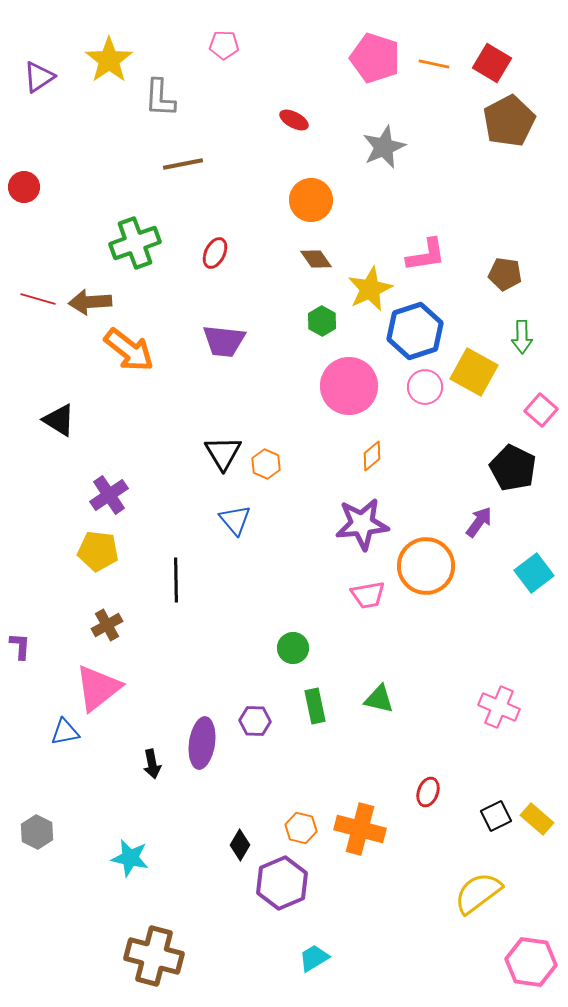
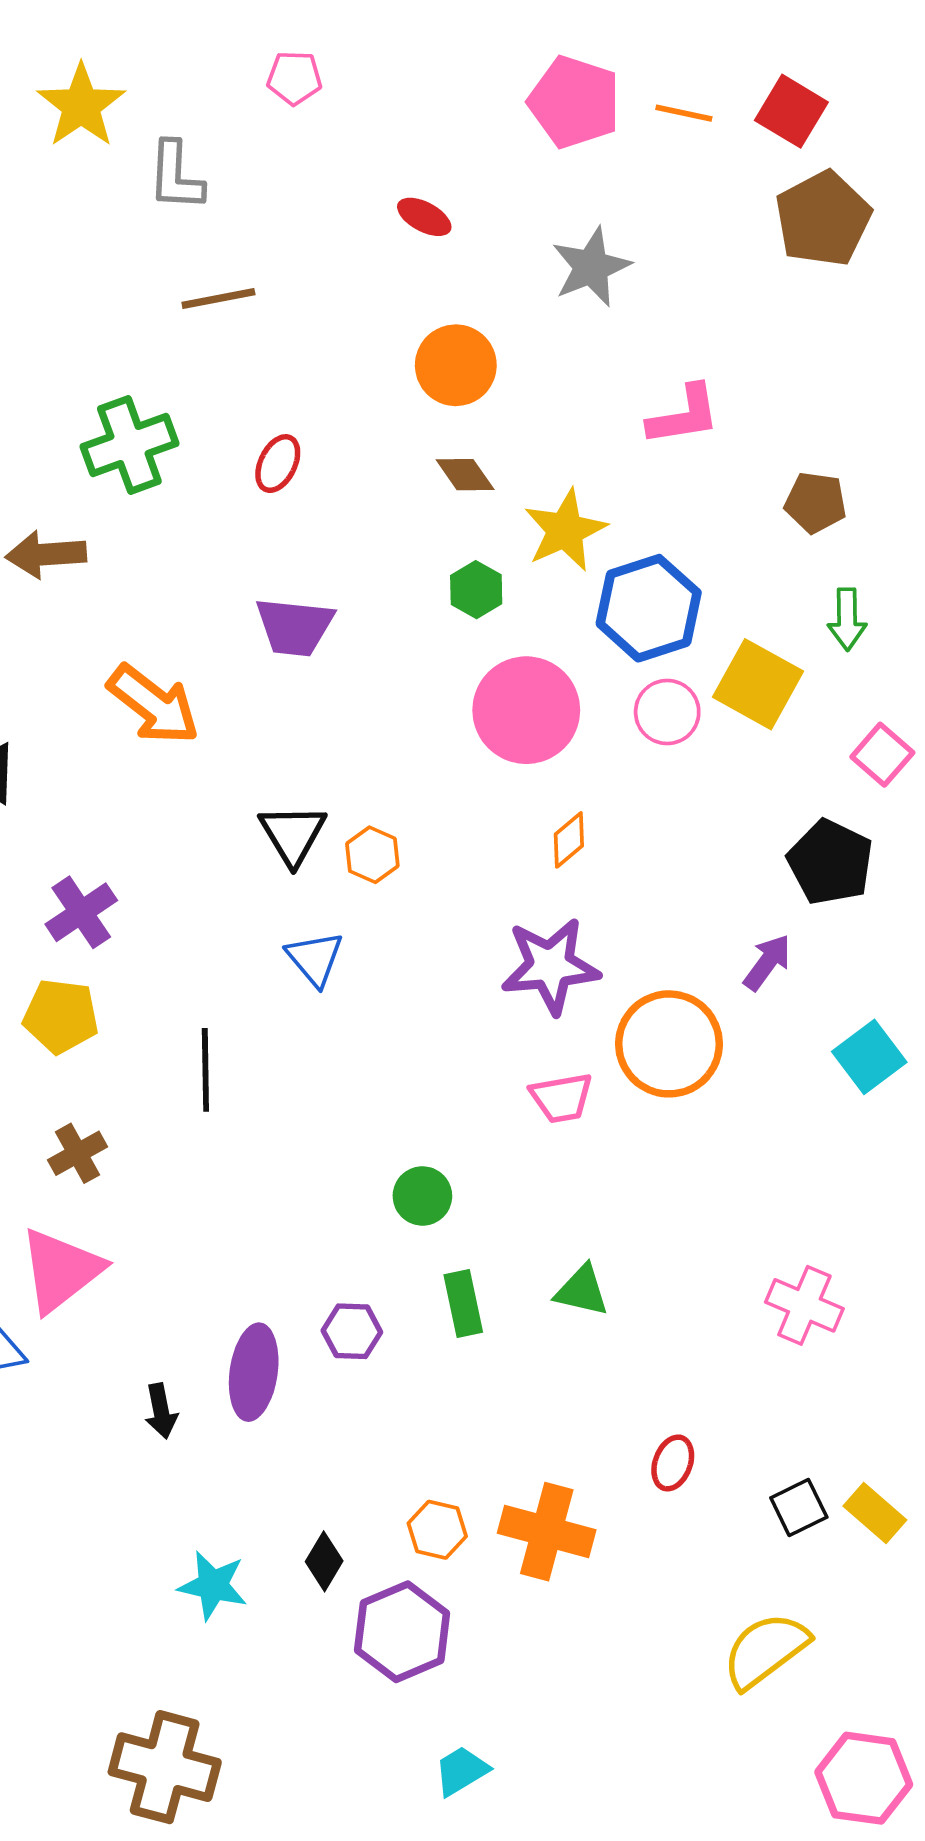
pink L-shape: (426, 255) -> (684, 415), moved
orange arrow: (129, 350) -> (154, 705), moved
cyan star: (130, 858) -> (213, 1585), moved

